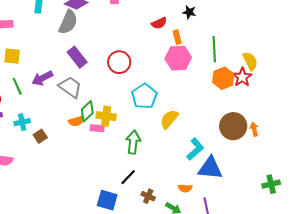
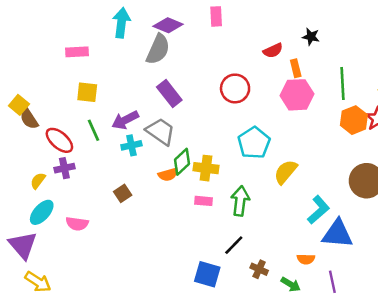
red circle: (119, 62) -> (235, 88), moved
cyan cross: (22, 122) -> (131, 145), moved
pink rectangle: (97, 128) -> (203, 201), moved

